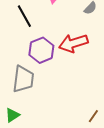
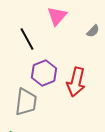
red arrow: (73, 43) -> (76, 82), moved, turned -60

